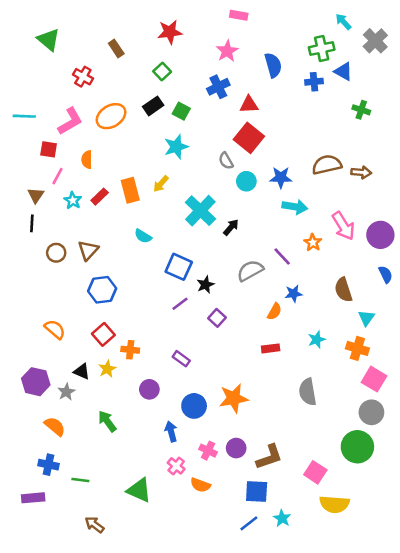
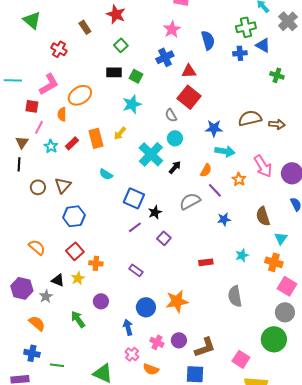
red star: (170, 32) -> (116, 14), moved, turned 30
black rectangle: (153, 106) -> (114, 72), turned 35
orange ellipse: (111, 116) -> (80, 95), moved
cyan circle: (246, 181) -> (175, 138), moved
orange semicircle: (274, 311) -> (206, 170), moved
purple circle: (149, 389) -> (101, 301), moved

